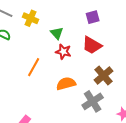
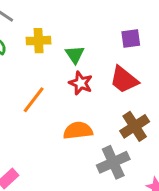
yellow cross: (31, 18) -> (39, 41), moved, turned -35

